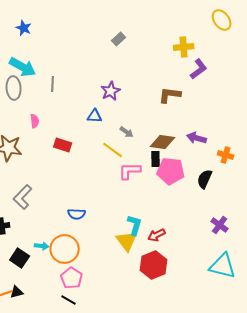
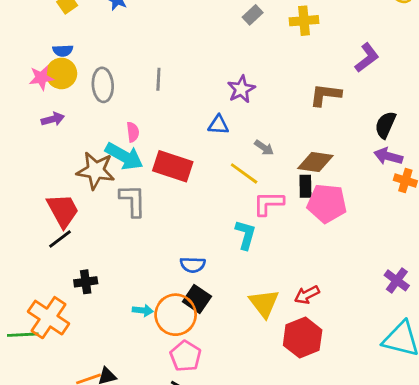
yellow cross: (184, 47) -> (304, 21), moved
cyan arrow: (23, 67) -> (124, 156), moved
purple arrow: (197, 138) -> (388, 156), moved
red rectangle: (63, 145) -> (173, 166), size x1.5
black semicircle: (205, 179) -> (385, 125), moved
gray L-shape: (23, 197) -> (133, 201), moved, turned 135
cyan L-shape: (135, 225) -> (246, 235), moved
black square: (20, 258) -> (197, 299), moved

